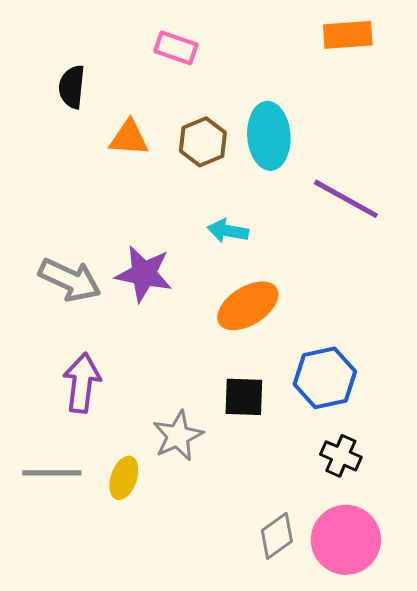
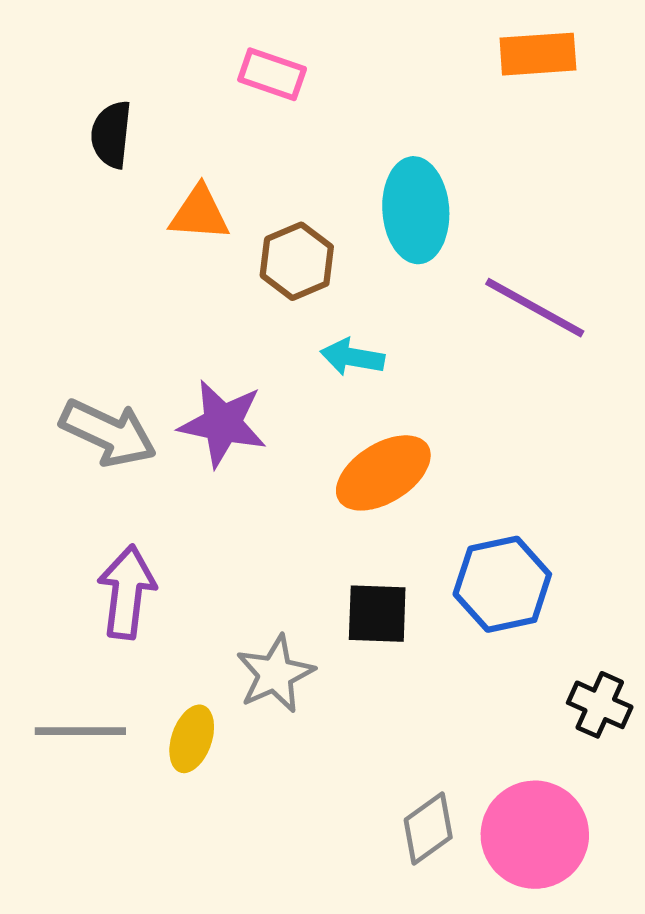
brown hexagon: (203, 142) -> (297, 261), moved
black cross: (341, 456) -> (600, 705), moved

